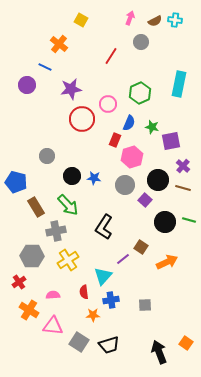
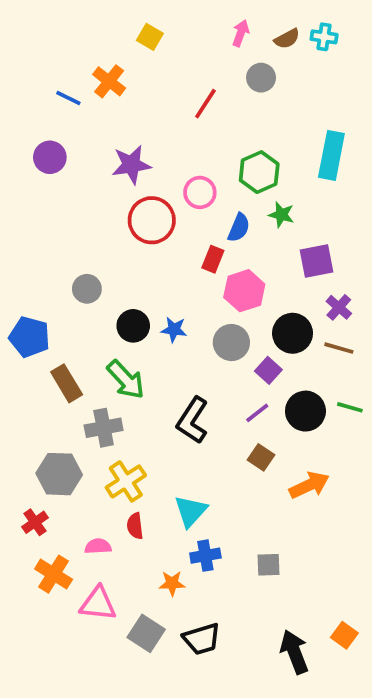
blue line: (45, 67) -> (68, 98), moved
green star: (152, 127) -> (281, 215), moved
purple line: (123, 259) -> (257, 413), moved
red semicircle: (84, 292) -> (135, 526), moved

